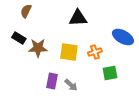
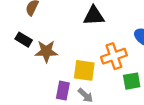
yellow square: (69, 52) -> (84, 70), moved
orange cross: (95, 52) -> (114, 56), size x1.5

